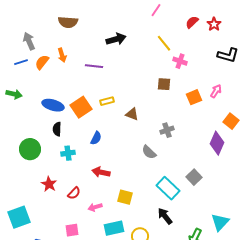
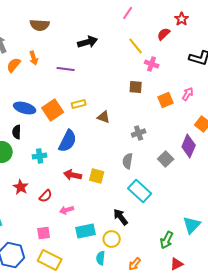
red semicircle: (192, 22) -> (164, 34), moved
red star: (214, 24) -> (182, 19), moved
black semicircle: (57, 129) -> (17, 132), moved
blue semicircle: (96, 138) -> (68, 141), size x1.6
gray semicircle: (149, 152) -> (128, 161), moved, turned 56
gray square: (194, 177) -> (166, 159), moved
yellow square: (125, 197) -> (97, 176), moved
black arrow: (165, 216) -> (121, 217), moved

